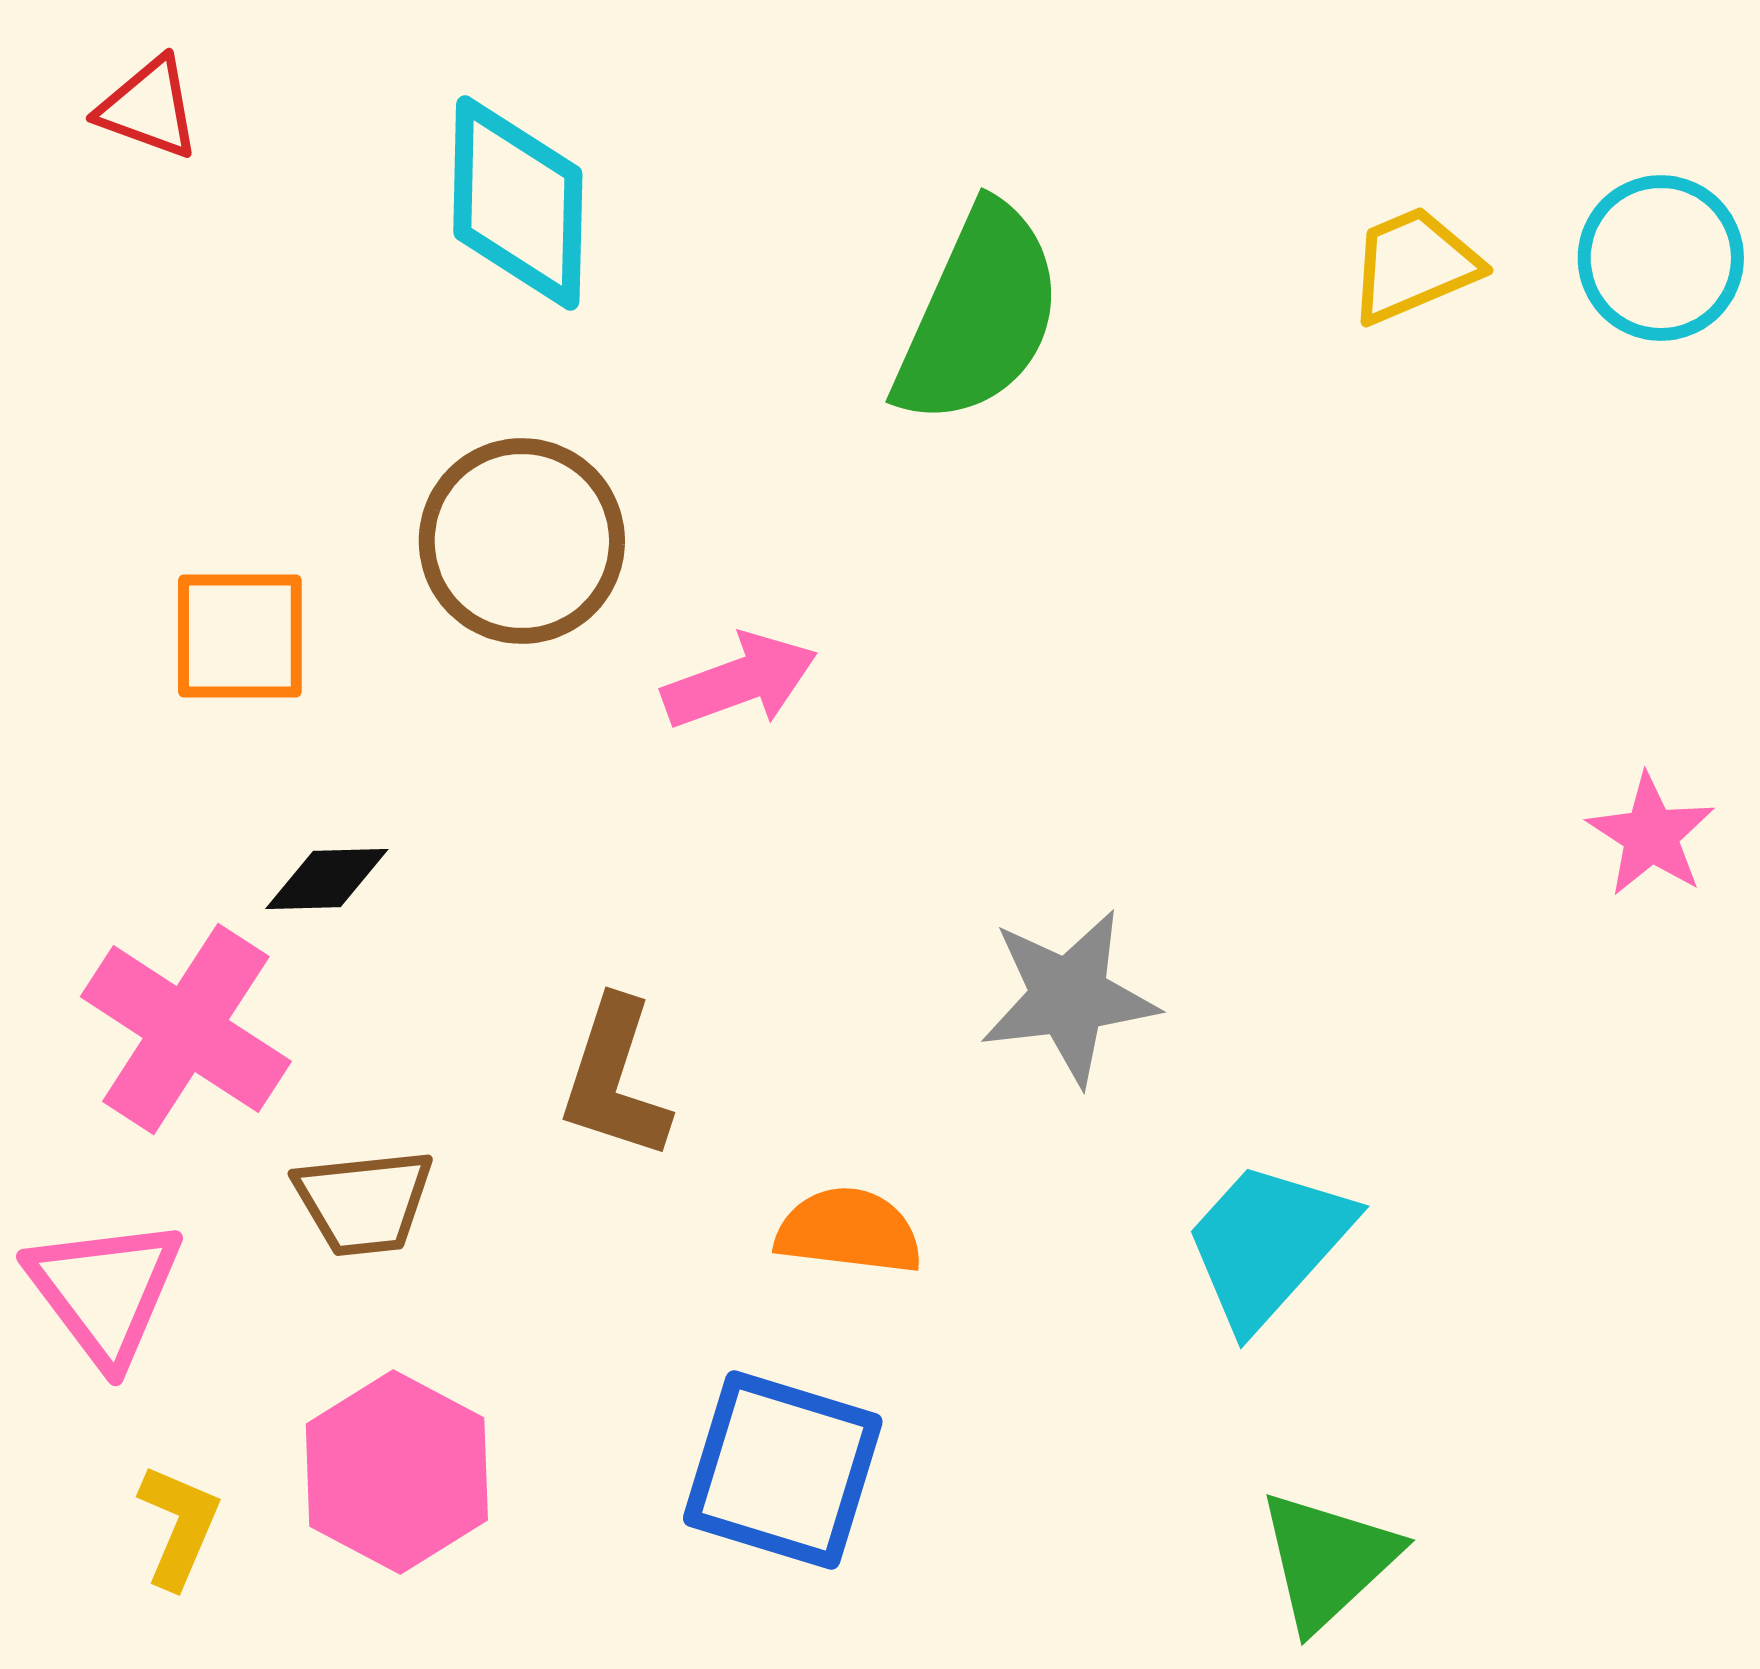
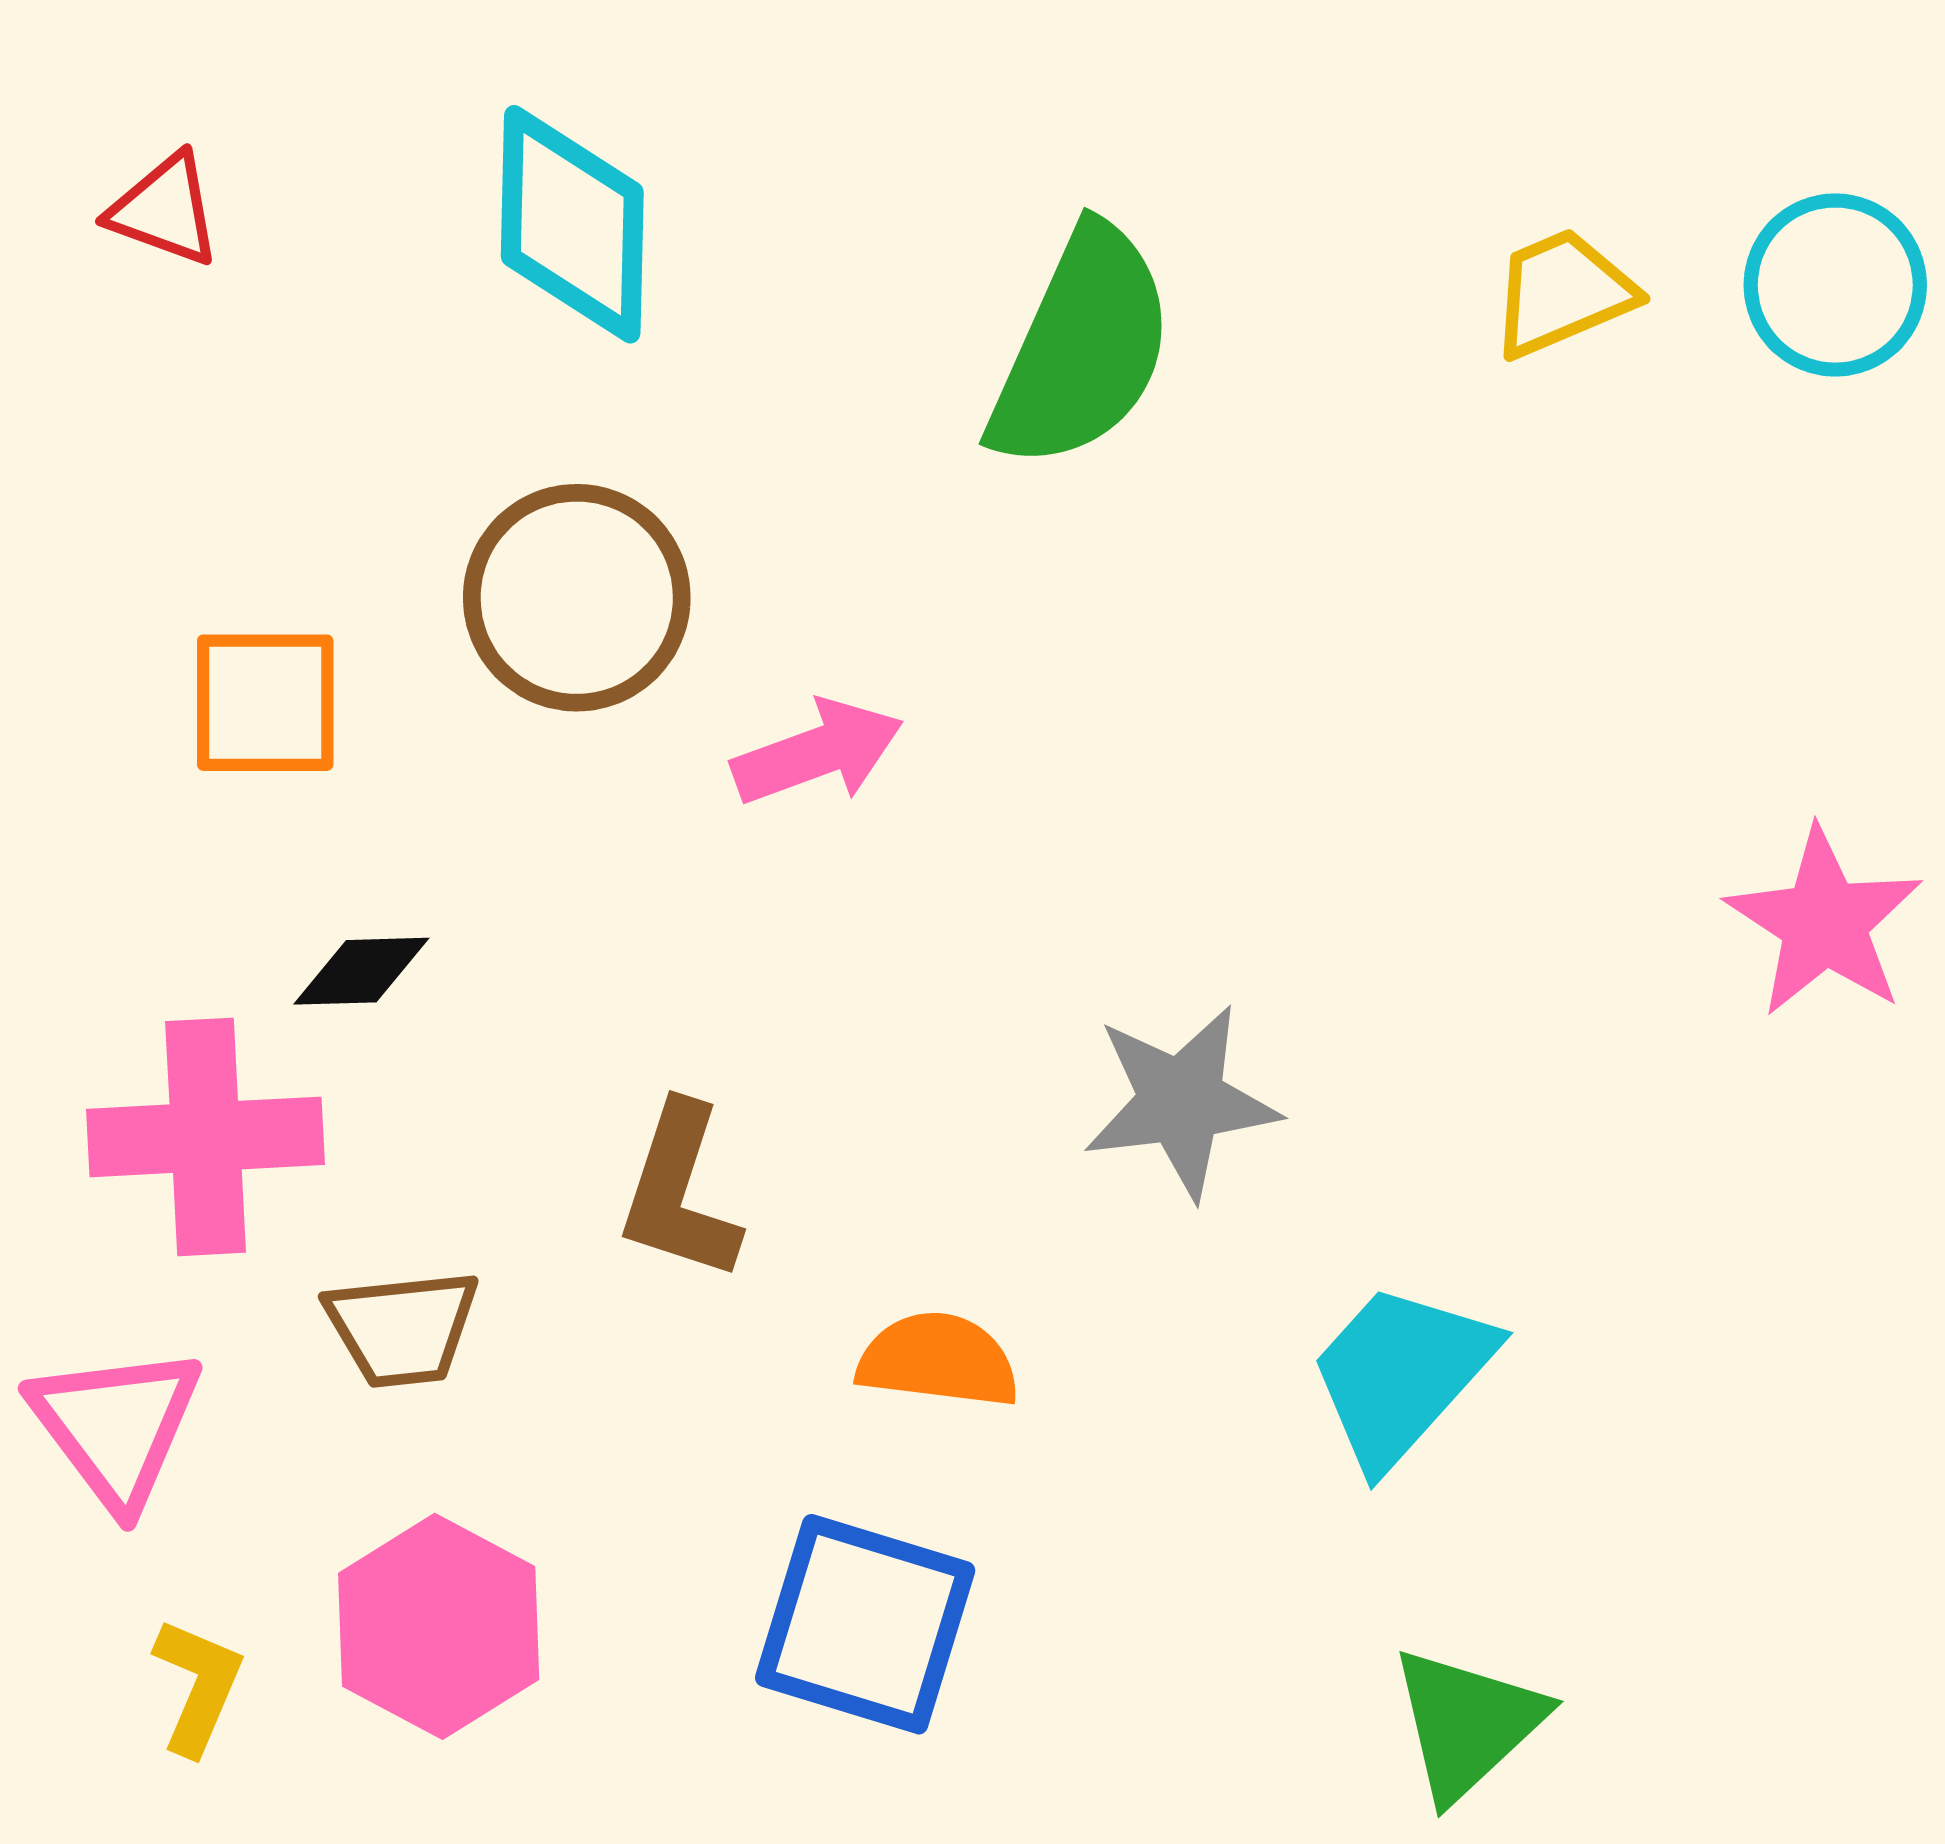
red triangle: (149, 108) -> (165, 210), moved
pink star: (1651, 835) -> (1824, 923), size x1.4
pink cross: (186, 1029) -> (206, 1137), turned -36

